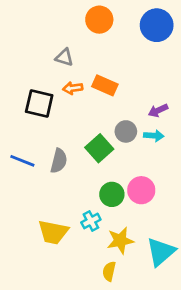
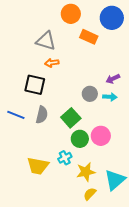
gray triangle: (64, 57) -> (46, 41), size x1.5
orange rectangle: (105, 85) -> (89, 37), moved
black square: (39, 103) -> (35, 85), moved
green square: (99, 148) -> (71, 118), moved
yellow semicircle: (109, 271) -> (90, 194), moved, turned 32

